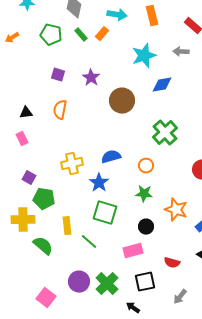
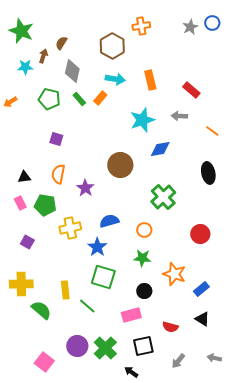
purple star: (91, 78) -> (85, 188), moved
green pentagon: (44, 199) -> (45, 205), moved

